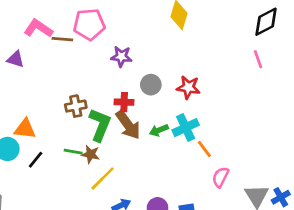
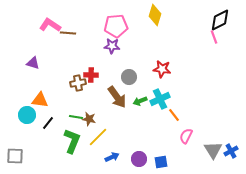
pink pentagon: (89, 24) -> (116, 26), moved
purple triangle: (16, 59) -> (33, 63), moved
pink line: (258, 59) -> (214, 37), moved
gray circle: (151, 85) -> (129, 77), moved
red cross: (124, 102) -> (91, 75), moved
green L-shape: (100, 125) -> (72, 141), moved

